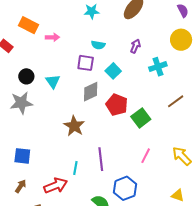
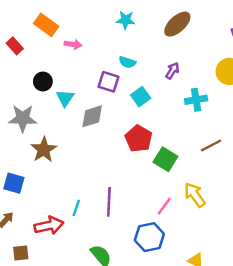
black circle: (26, 76) -> (43, 82), moved
gray diamond: (91, 92) -> (92, 116), moved
green square: (141, 118) -> (165, 159), turned -30
brown star: (74, 126) -> (44, 150), moved
yellow arrow: (182, 156) -> (195, 195), moved
blue hexagon: (125, 188) -> (149, 237), moved

